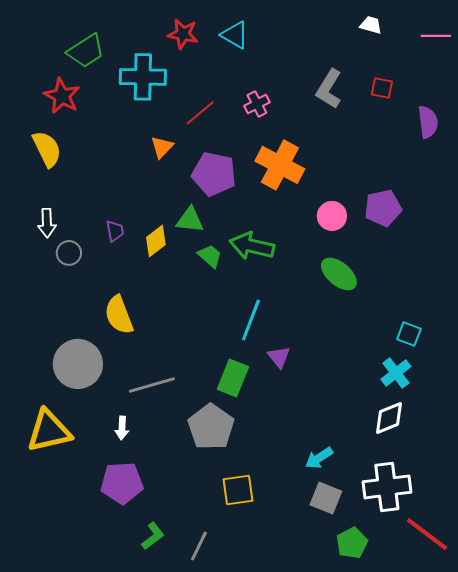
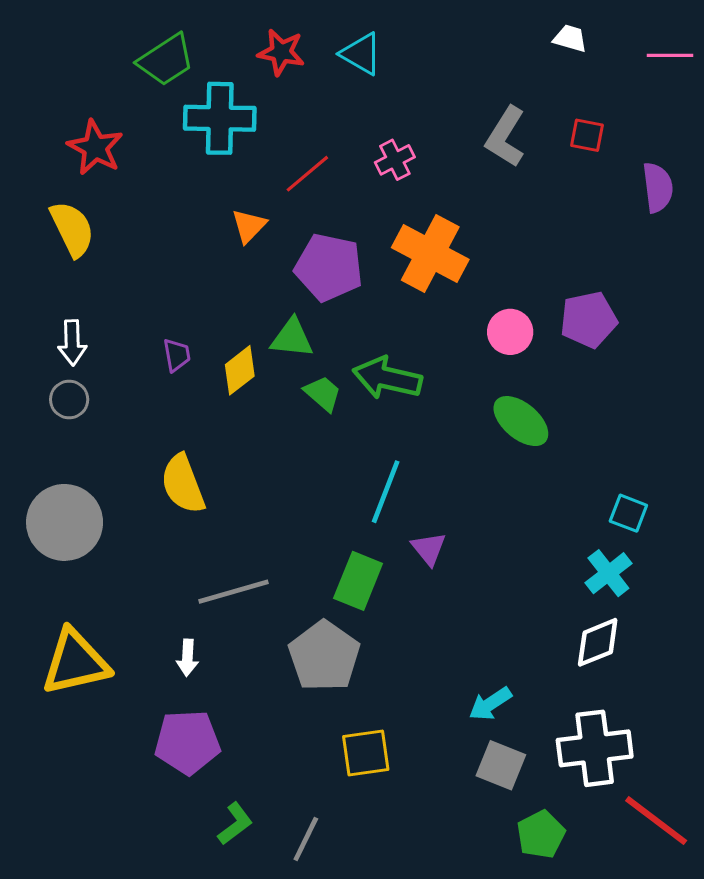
green trapezoid: (86, 51) -> (166, 60), moved
gray circle: (69, 253) -> (69, 400), moved
gray circle: (78, 364) -> (65, 522), moved

